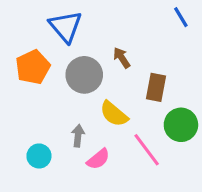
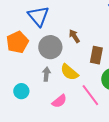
gray arrow: (78, 136) -> (46, 74), moved
cyan circle: (39, 156) -> (21, 91), moved

